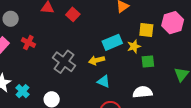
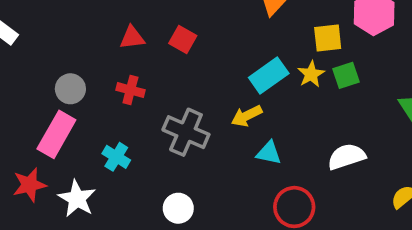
gray circle: (11, 19) -> (70, 89), moved
red cross: (28, 43) -> (130, 90), moved
green square: (148, 62) -> (346, 75), moved
cyan cross: (22, 91) -> (116, 157), moved

